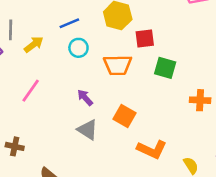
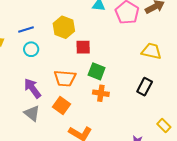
orange trapezoid: (118, 65) -> (65, 78), moved
purple arrow: (85, 98) -> (32, 88), size x1.5
orange cross: (200, 100) -> (101, 93), moved

